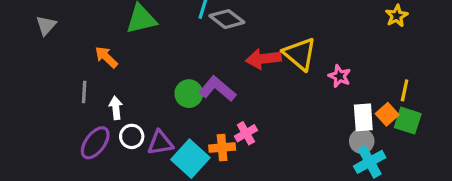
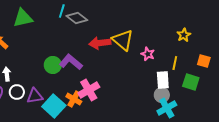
yellow star: (397, 16) -> (184, 35), moved
yellow line: (405, 90) -> (175, 63), moved
orange square: (387, 114) -> (204, 61), moved, turned -32
pink cross: (246, 133) -> (89, 90), size x1.5
orange cross: (222, 148) -> (74, 99), turned 35

